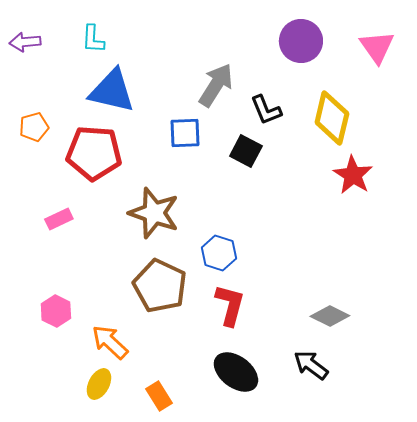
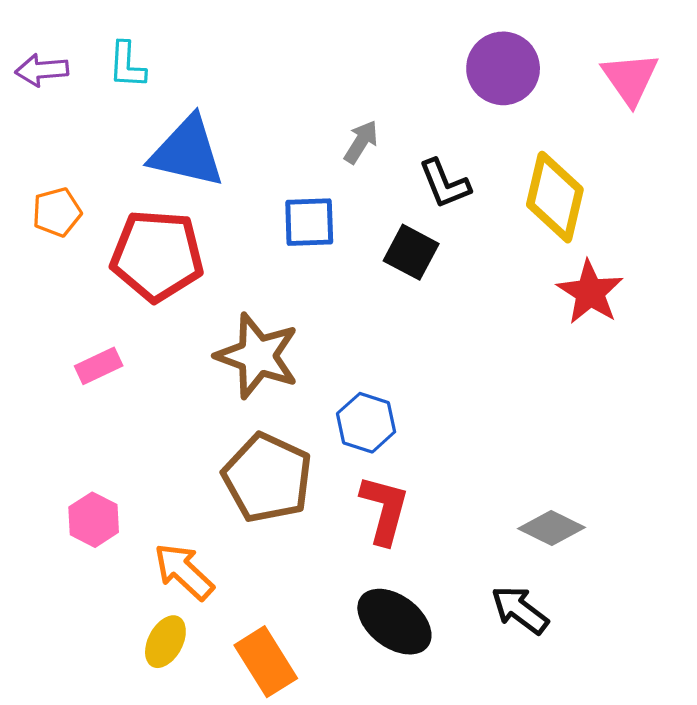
cyan L-shape: (93, 39) -> (127, 65), moved
gray arrow: (216, 85) -> (361, 142), size x0.6
orange rectangle: (159, 396) -> (266, 662), size x1.4

